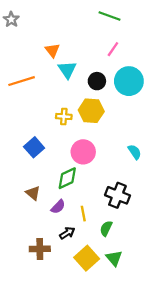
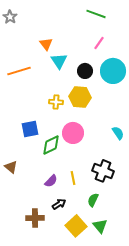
blue square: (34, 147) -> (30, 129), turned 30
green diamond: (67, 178) -> (51, 145), moved
brown triangle: (33, 193) -> (11, 167), moved
yellow line: (83, 214) -> (73, 178), moved

